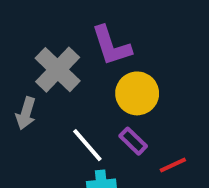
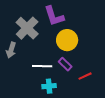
white line: (87, 145) -> (42, 66), turned -48

